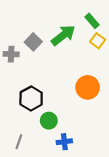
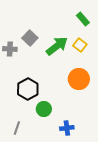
green arrow: (63, 35) -> (57, 46), moved
yellow square: (98, 41) -> (80, 45), moved
blue cross: (64, 142) -> (67, 128), moved

